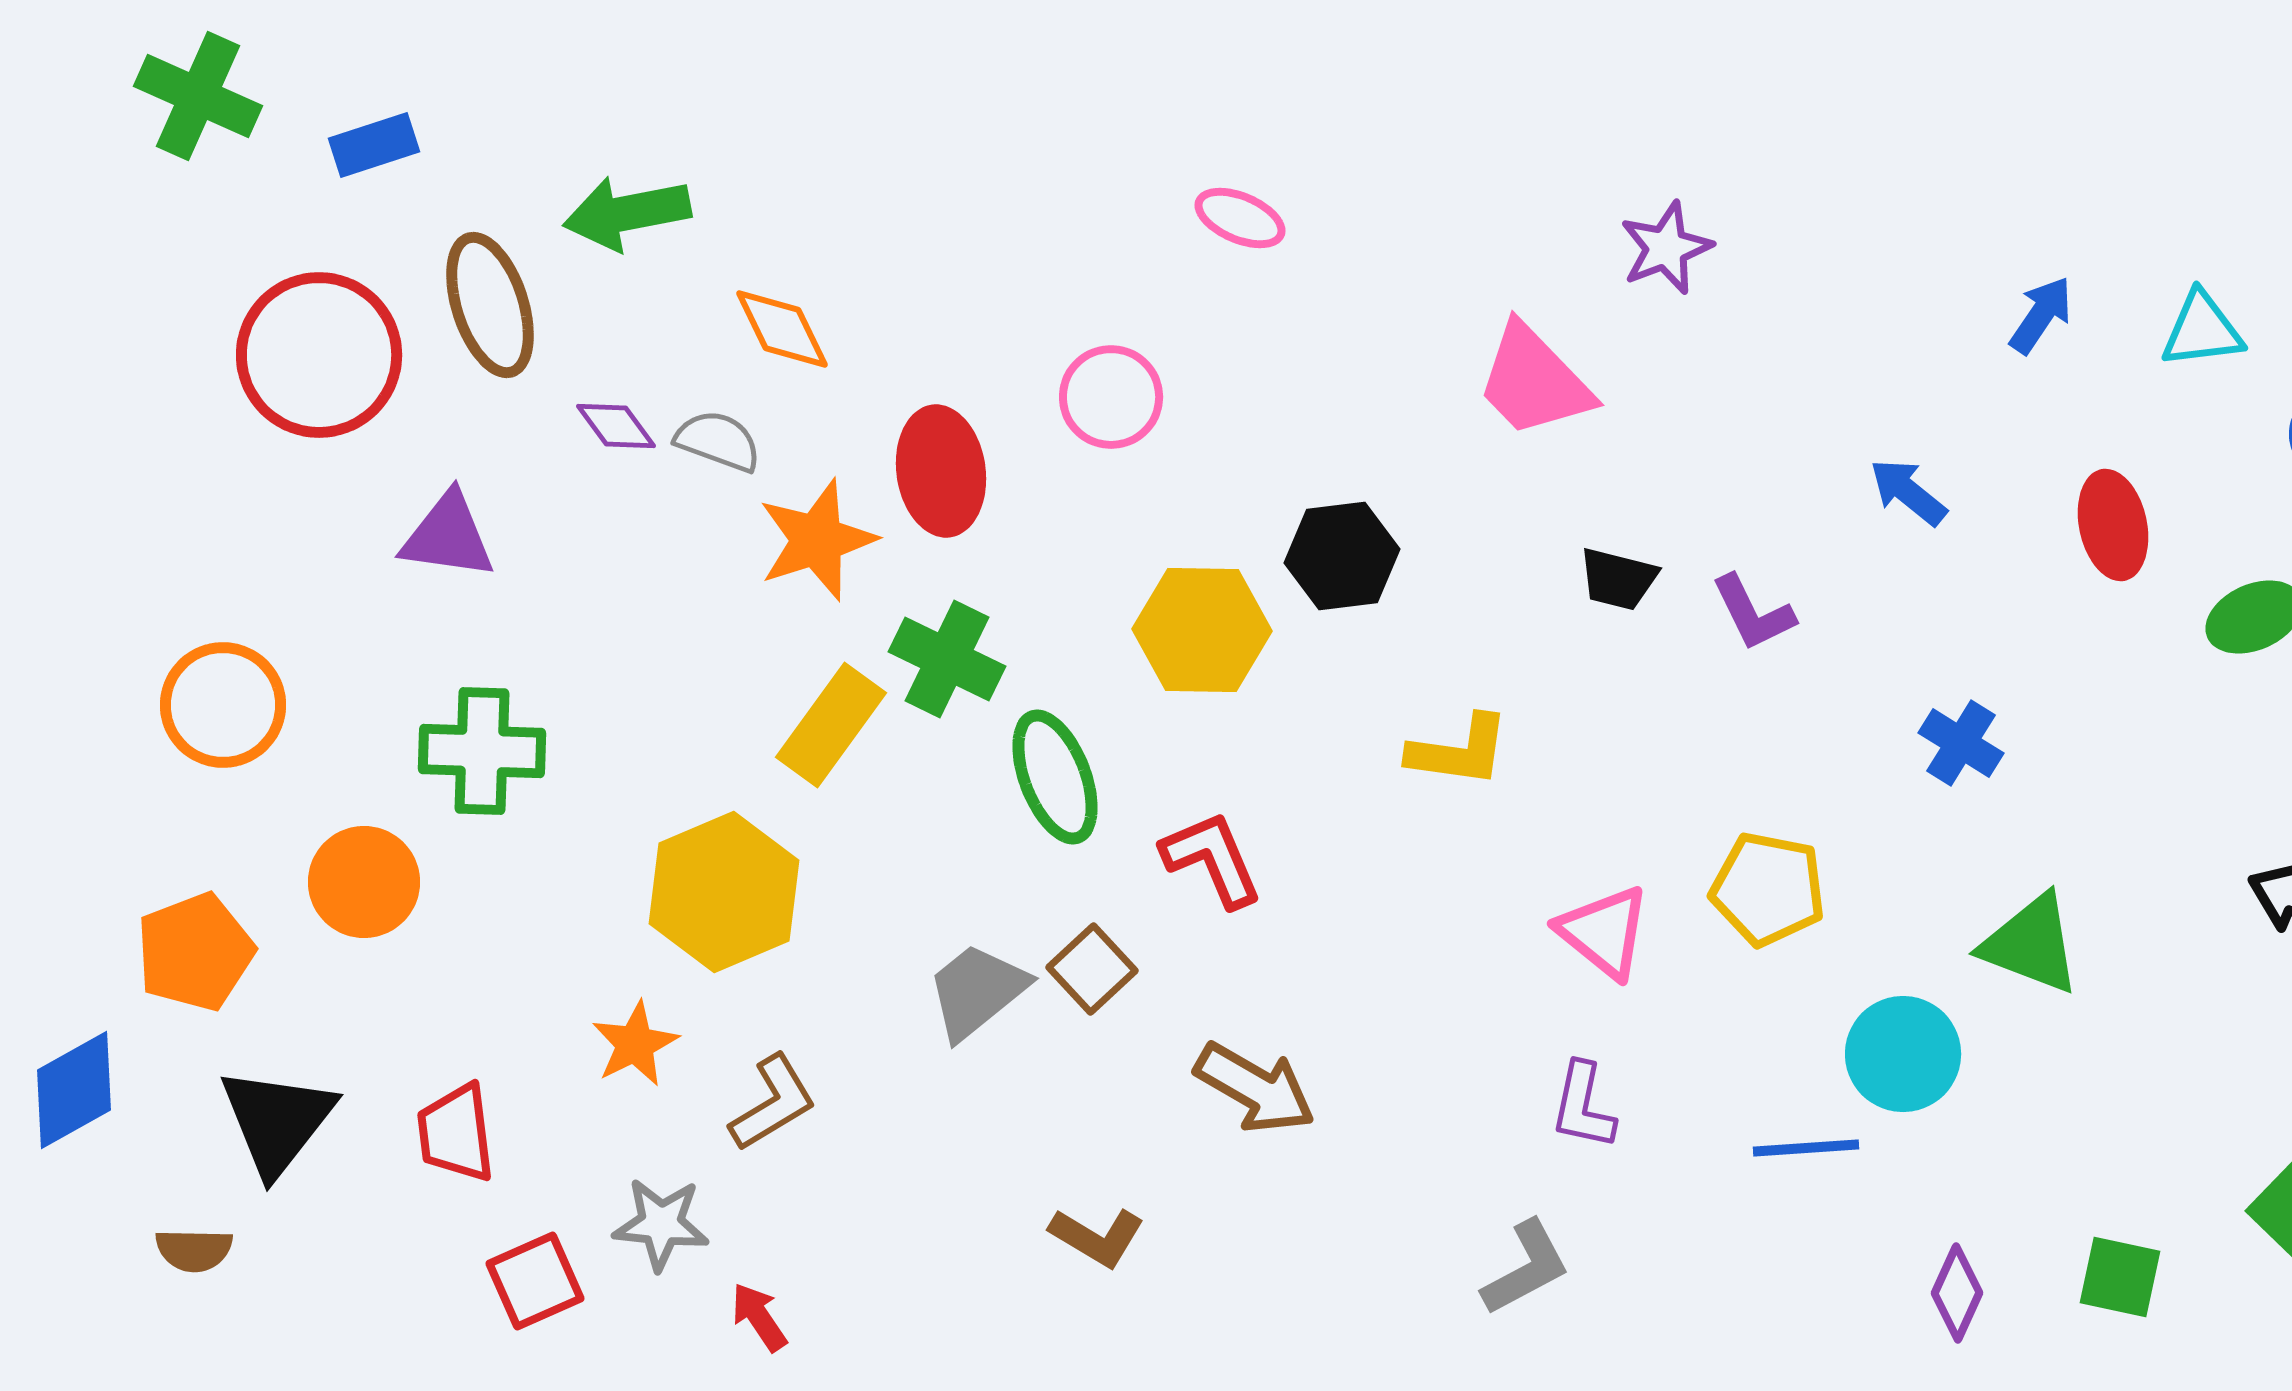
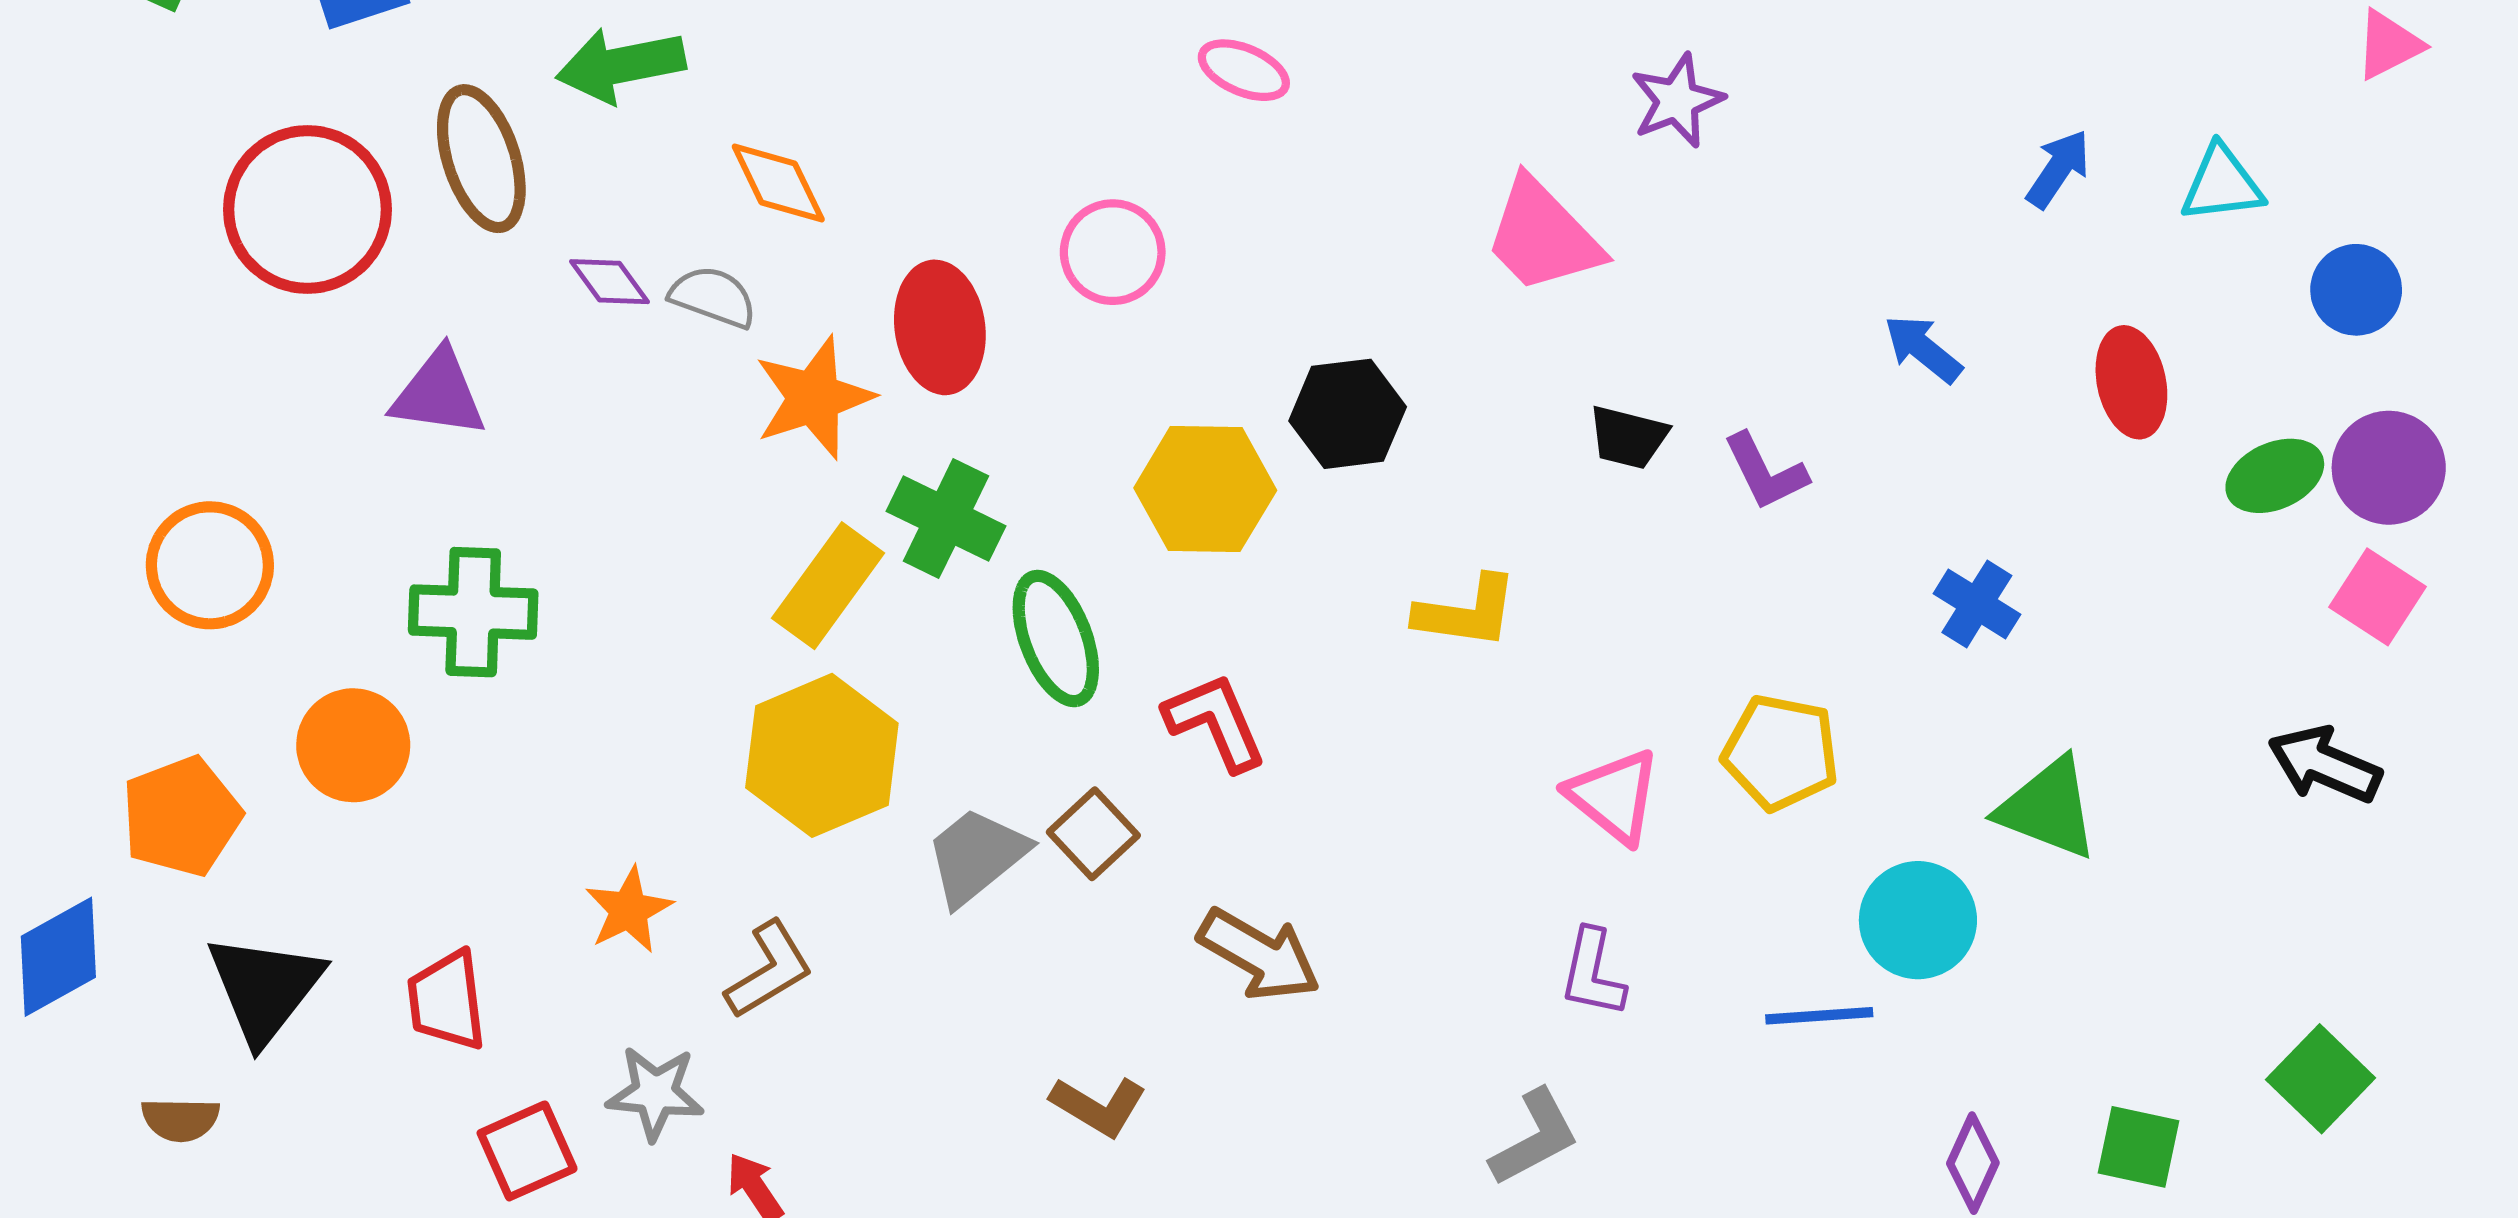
yellow hexagon: (724, 892) -> (822, 755), moved

